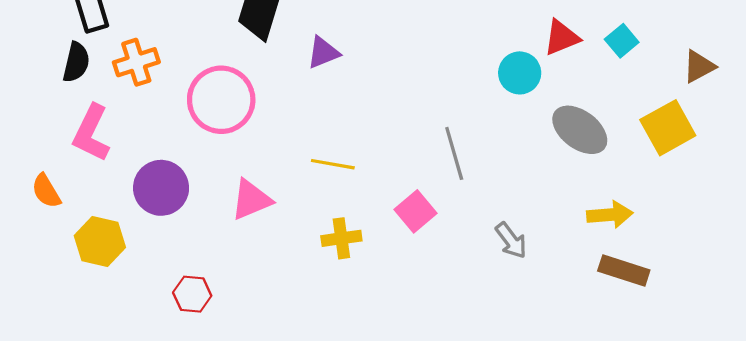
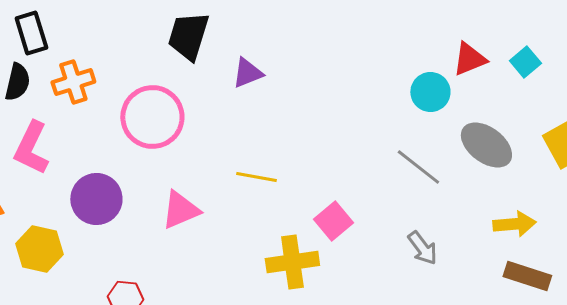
gray line: (454, 153) -> (418, 167), moved, turned -36
yellow cross: (341, 238) -> (292, 262), moved, size x1.4

